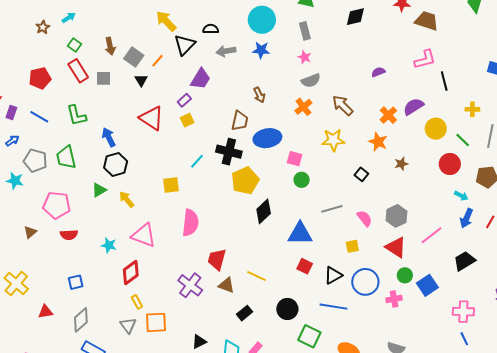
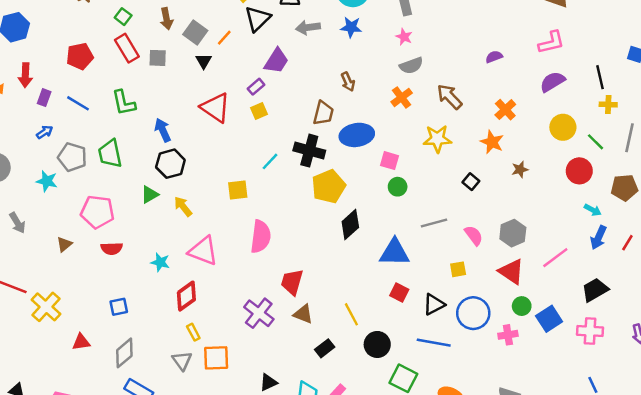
black line: (444, 81) -> (600, 77), moved
purple semicircle: (413, 106) -> (552, 82), moved
yellow line: (256, 276) -> (351, 314), moved, turned 36
pink cross: (463, 312) -> (590, 331), moved

